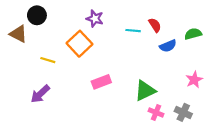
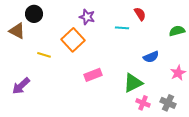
red semicircle: (155, 25) -> (140, 14), moved
blue semicircle: (168, 46) -> (151, 57), moved
purple arrow: (40, 94) -> (21, 86), moved

